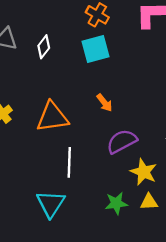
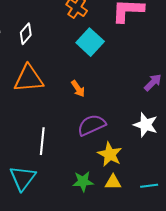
cyan square: (95, 49) -> (90, 42), moved, turned -36
orange triangle: (52, 117) -> (29, 79), moved

